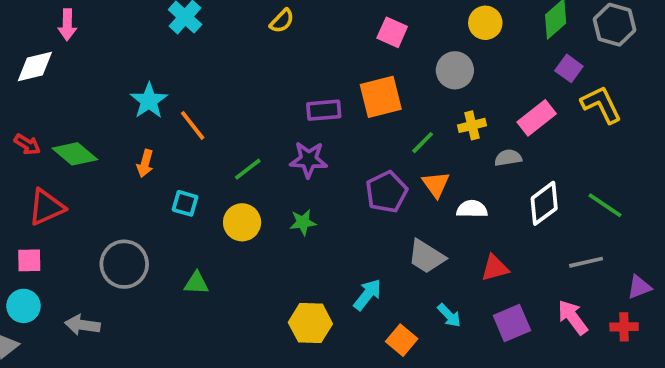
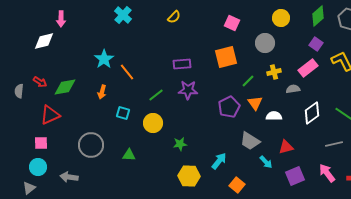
purple square: (569, 68) -> (316, 44), moved
purple rectangle: (324, 110) -> (182, 64), moved
green diamond: (75, 154) -> (65, 87), turned -50
green star: (303, 222) -> (180, 144), moved
cyan arrow: (449, 315) -> (266, 162), moved

